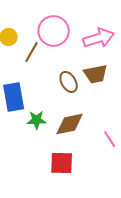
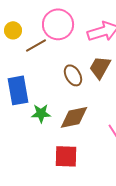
brown line: (32, 52) -> (36, 45), turned 30
brown trapezoid: (96, 74) -> (100, 67), turned 130

